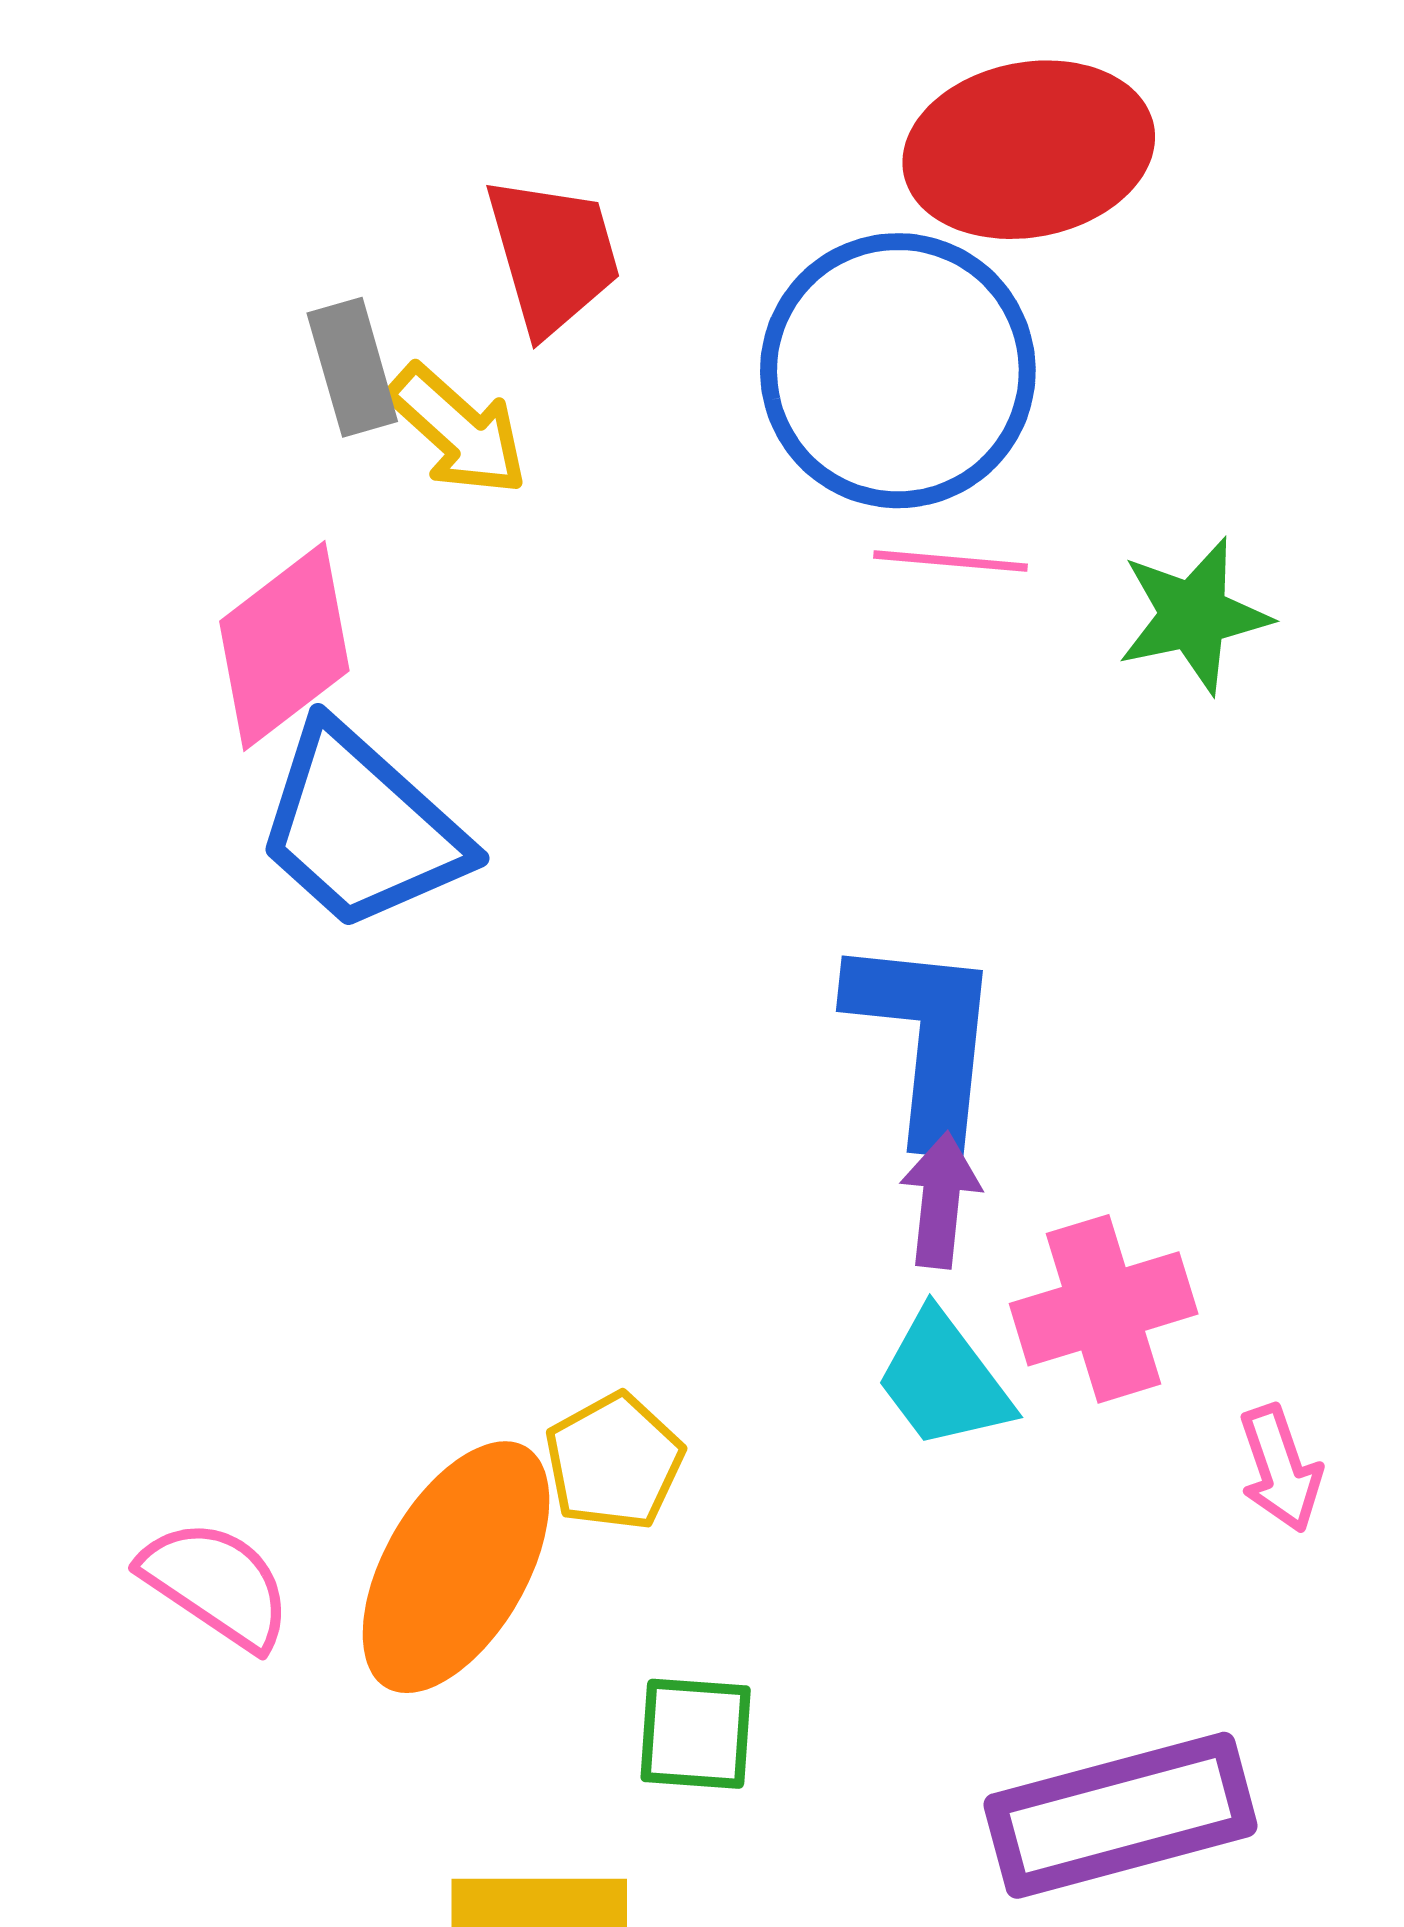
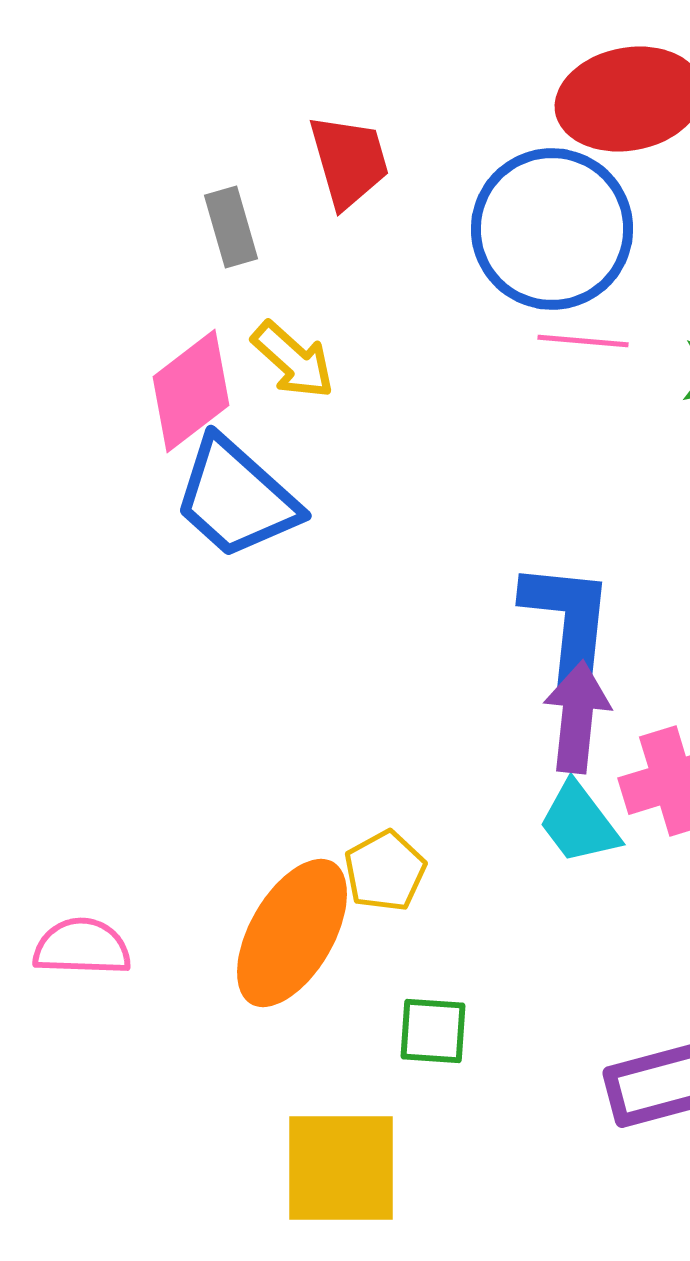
yellow arrow: (458, 430) -> (293, 360), moved
purple arrow: (940, 1200) -> (577, 717), size x1.4
pink semicircle: (216, 1584) -> (82, 947), moved, turned -32

